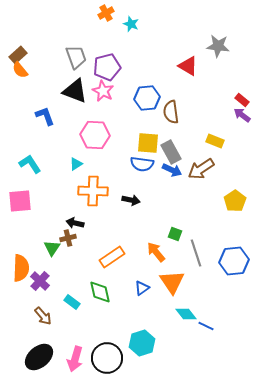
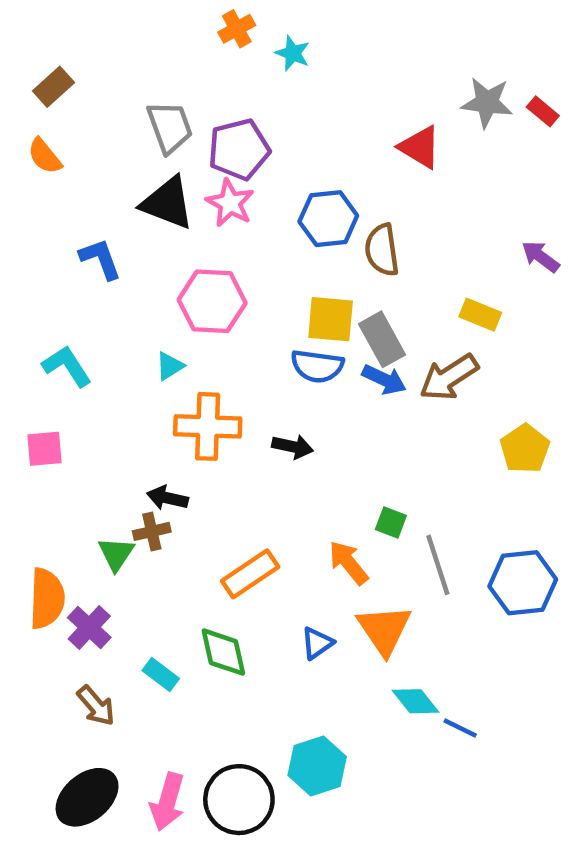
brown rectangle: (18, 55) -> (54, 87), moved
red rectangle: (242, 100) -> (543, 111), moved
pink square: (20, 201) -> (45, 449), size x0.7

